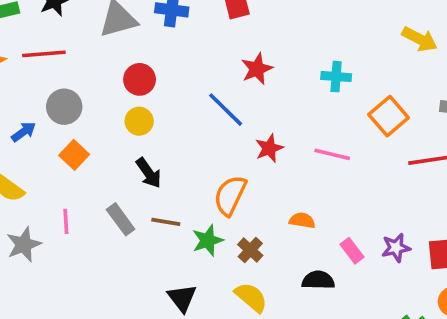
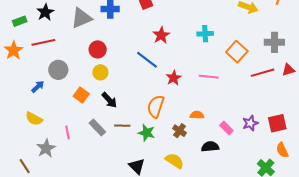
orange square: (74, 155) -> (81, 95), moved
green star: (208, 240) -> (147, 133), turned -30
brown cross: (250, 250) -> (179, 131), moved

